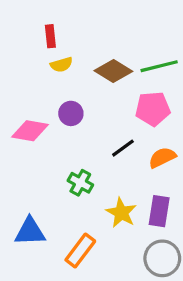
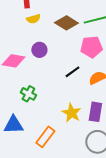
green cross: (80, 183) -> (28, 94), moved

